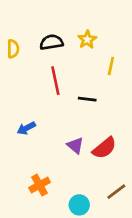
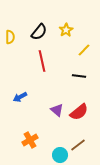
black semicircle: (51, 42) -> (39, 32), turned 138
yellow line: (111, 66) -> (84, 50), turned 32
black line: (87, 99) -> (79, 76), moved
brown line: (116, 192) -> (78, 145), moved

